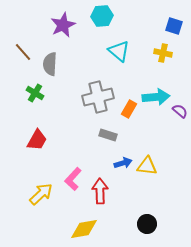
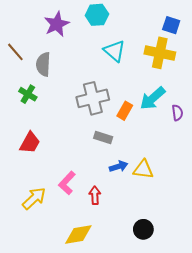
yellow cross: (163, 53) -> (160, 53), size x1.6
cyan arrow: (156, 97) -> (153, 98), turned 144
purple semicircle: (180, 111) -> (177, 113), turned 42
red arrow: (100, 191) -> (95, 195), size x0.7

